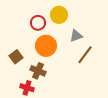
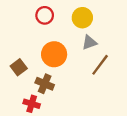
yellow circle: (59, 15) -> (82, 18), moved
red circle: (38, 23) -> (45, 15), moved

